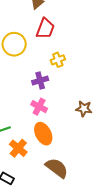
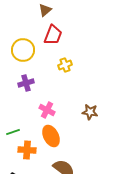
purple cross: (40, 81) -> (26, 83), moved
orange cross: (18, 148) -> (27, 150), turned -36

